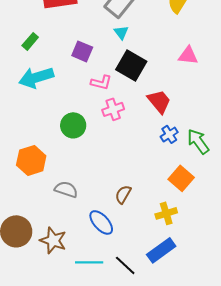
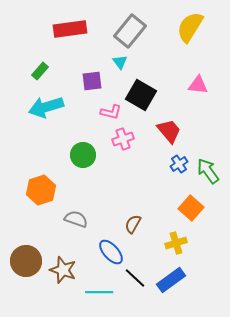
cyan triangle: (121, 32) -> (120, 62), moved
purple square: (82, 51) -> (92, 81), turned -30
black line: (125, 265) -> (135, 278), moved

